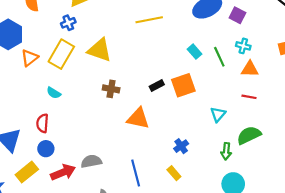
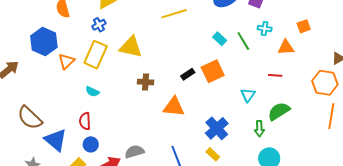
orange triangle: (250, 69) -> (286, 47), moved
blue cross: (181, 146) -> (217, 128), size x1.6

